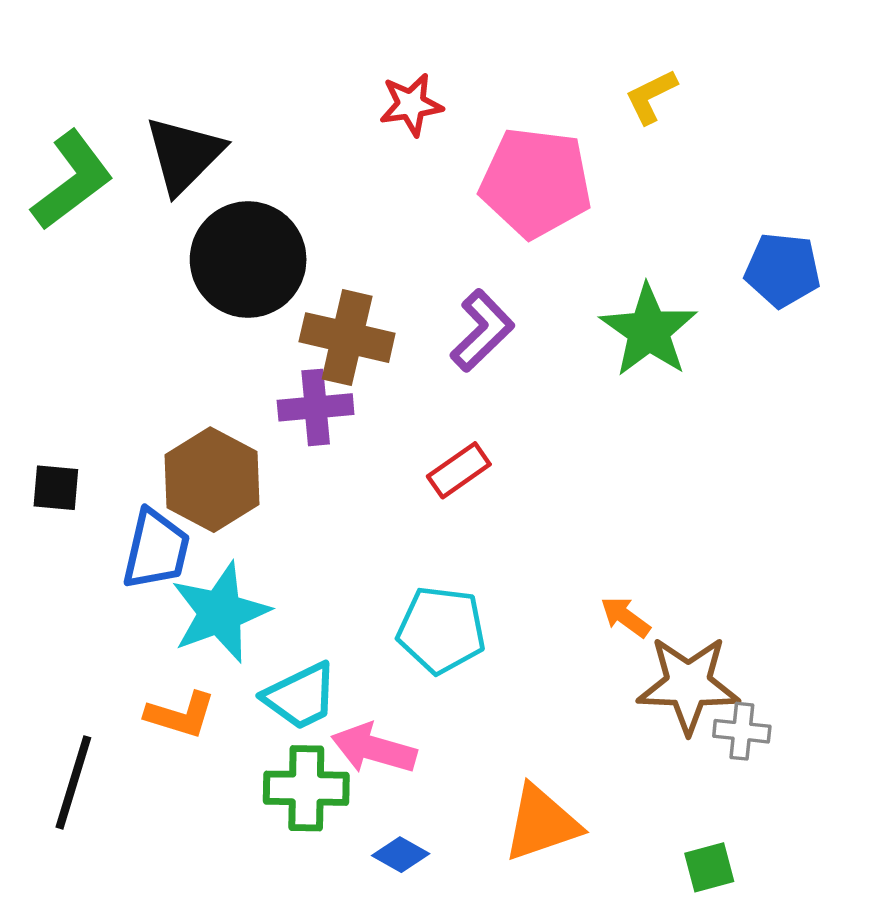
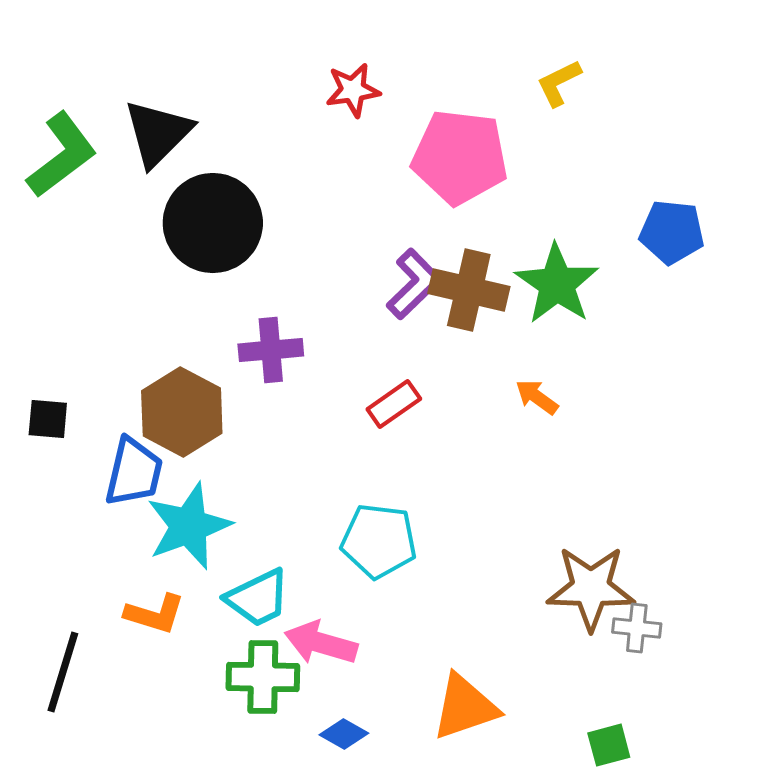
brown cross: (347, 338) -> (469, 290), moved
orange arrow: (625, 617) -> (537, 397), moved

